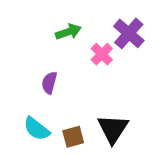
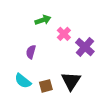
purple cross: (129, 33) -> (85, 47), moved

